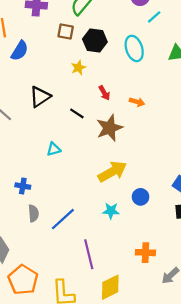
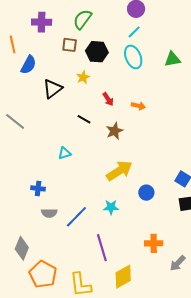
cyan line: (154, 17) -> (134, 32), moved
black triangle: (40, 97) -> (53, 89), moved
brown star: (109, 128) -> (115, 131), size x0.7
cyan star: (111, 211) -> (111, 207), moved
gray semicircle: (33, 213) -> (49, 213), turned 98

